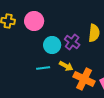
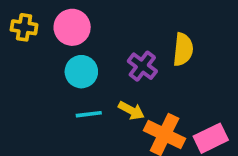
cyan circle: (52, 45) -> (81, 72), moved

